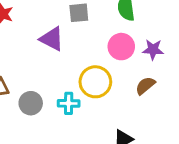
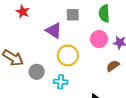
yellow circle: (95, 82) -> (68, 55), moved
cyan cross: (69, 103) -> (61, 82), moved

